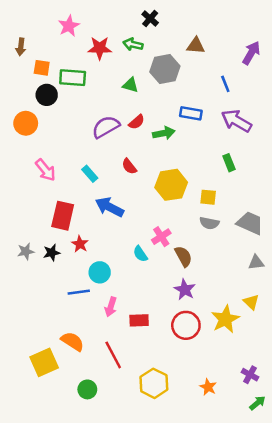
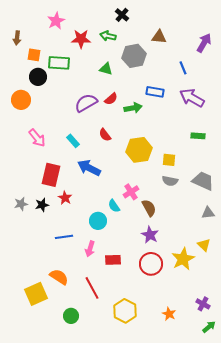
green rectangle: (229, 163) -> (198, 136), moved, turned -64
cyan circle: (100, 272) -> (98, 221), moved

